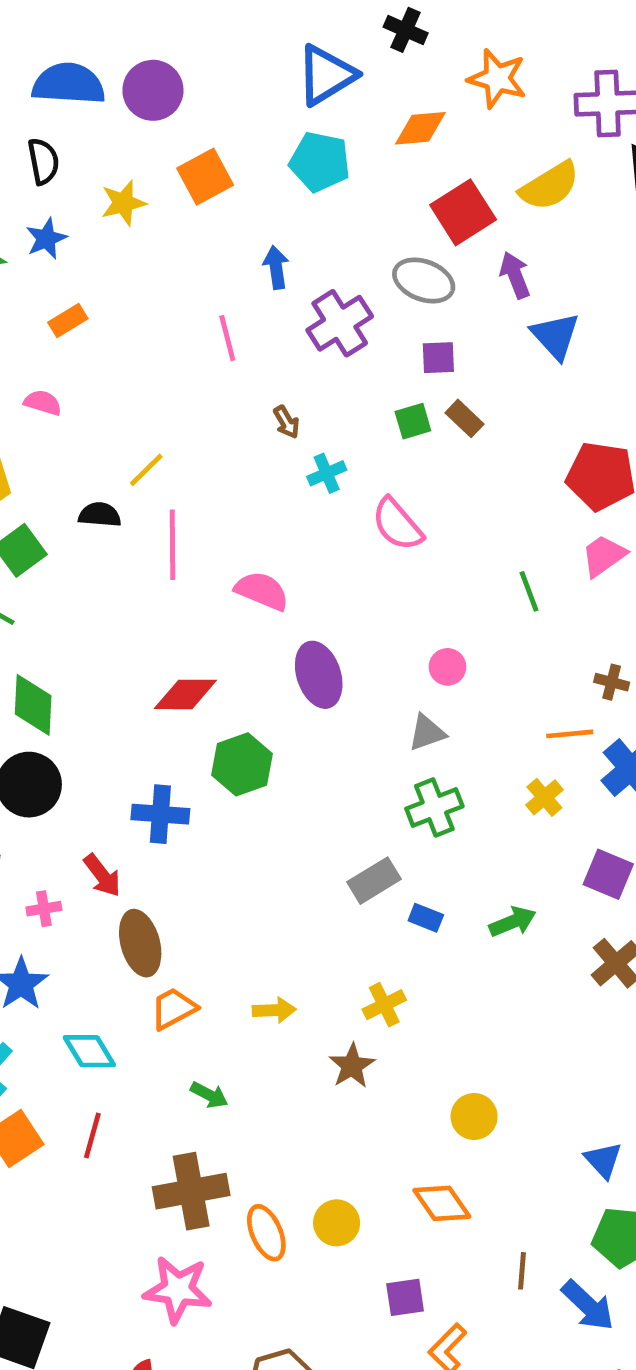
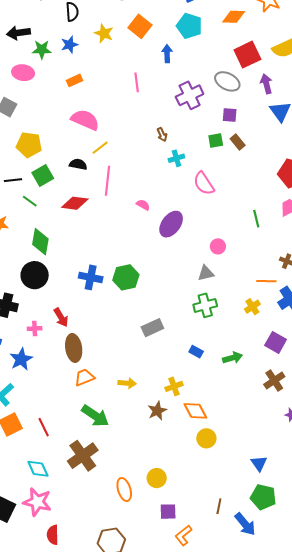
orange square: (205, 177) -> (140, 26), turned -30
yellow star: (123, 203) -> (104, 33), turned 30
blue arrow: (276, 267) -> (167, 54), moved
pink line: (227, 338) -> (137, 82), moved
pink semicircle: (43, 403) -> (85, 120), moved, size x1.8
pink semicircle: (262, 591) -> (143, 205), size x0.6
purple ellipse: (319, 675) -> (171, 224), moved, turned 48
red diamond: (185, 694) -> (75, 203), moved
blue cross: (160, 814) -> (91, 277), moved
gray rectangle: (374, 881) -> (152, 328), moved
cyan diamond: (89, 1051) -> (38, 469), moved
green arrow: (209, 1095) -> (95, 416), size x1.8
red line: (92, 1136) -> (44, 427), turned -48
brown cross: (191, 1191) -> (83, 456), turned -32
orange diamond: (442, 1203) -> (195, 411), moved
yellow circle: (337, 1223) -> (157, 478), moved
orange ellipse: (266, 1233) -> (124, 490), moved
pink star: (178, 1290) -> (37, 502), moved

